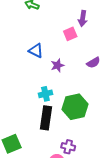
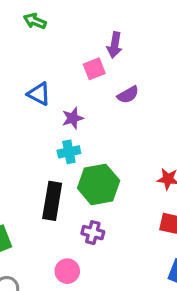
purple semicircle: (93, 63) -> (128, 95), moved
cyan cross: (45, 94) -> (69, 152), moved
purple cross: (68, 147) -> (93, 233), moved

